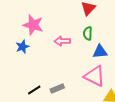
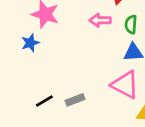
green semicircle: (88, 33) -> (131, 24), moved
pink arrow: (62, 41) -> (100, 20), moved

